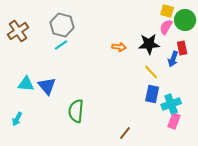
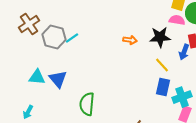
gray hexagon: (62, 25) -> (54, 37), moved
pink semicircle: (166, 27) -> (177, 20), turned 70

